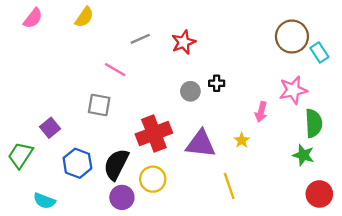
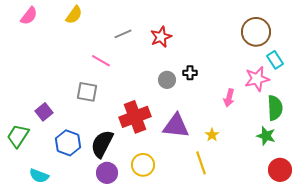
cyan rectangle: (319, 52) -> (275, 60), moved
yellow star: (242, 140) -> (212, 135), moved
yellow circle: (153, 179) -> (143, 165), moved

